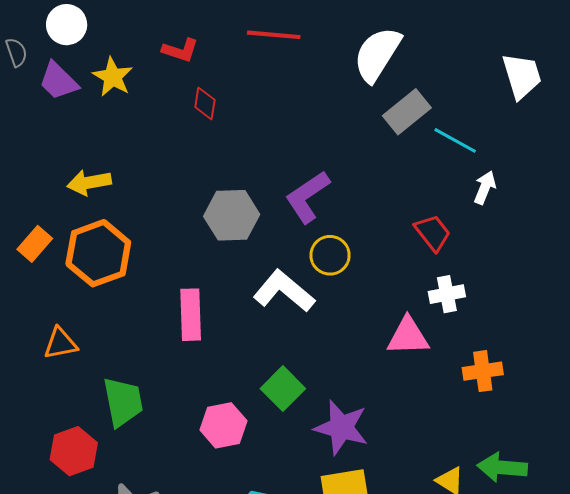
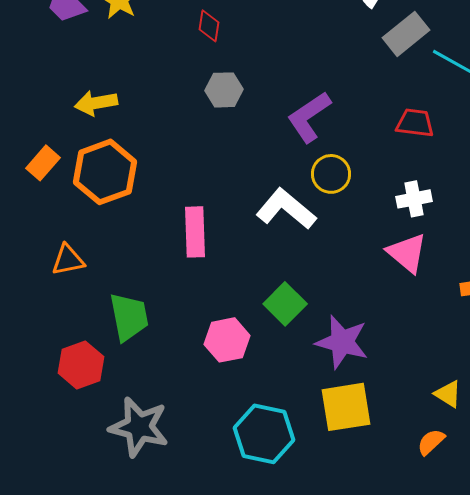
gray hexagon: (232, 215) -> (224, 90), moved, size x0.7
red trapezoid: (433, 233) -> (415, 123), moved, turned -45
white cross: (447, 294) -> (414, 199), moved
pink triangle: (408, 336) -> (407, 253), turned 42

